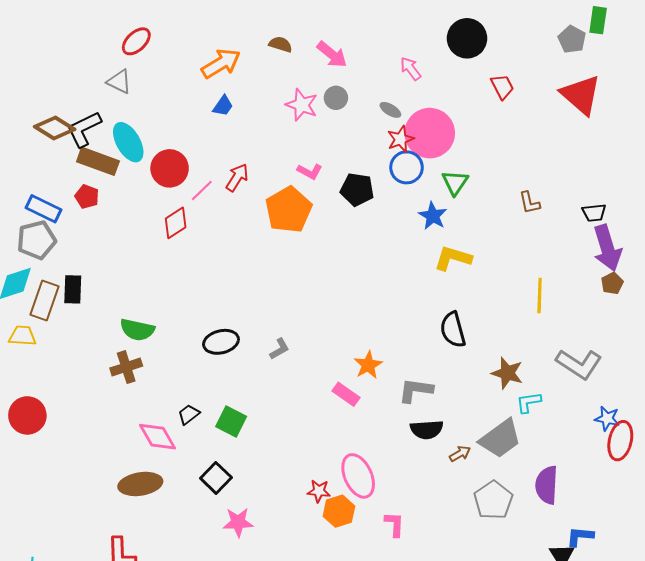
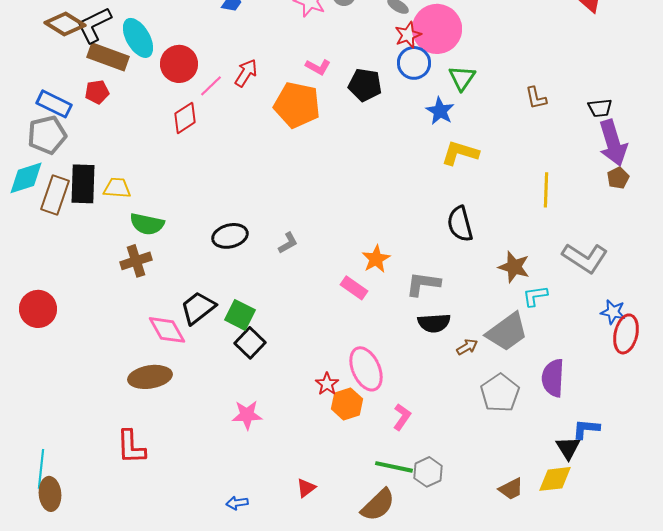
red pentagon: (87, 197) -> (97, 92), turned -30
orange pentagon: (289, 210) -> (297, 105), turned -30
black rectangle: (73, 289) -> (83, 184), size x1.4
yellow trapezoid: (22, 336) -> (117, 188), moved
black trapezoid: (189, 414) -> (198, 308), size x1.6
black square: (216, 478) -> (250, 343), moved
red star: (319, 491) -> (327, 384), turned 30
pink L-shape: (394, 524) -> (402, 417), turned 32

